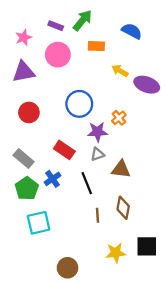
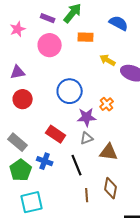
purple triangle: (24, 72) -> (18, 72), moved, size x0.7
blue cross: (52, 179) -> (45, 161), turned -35

